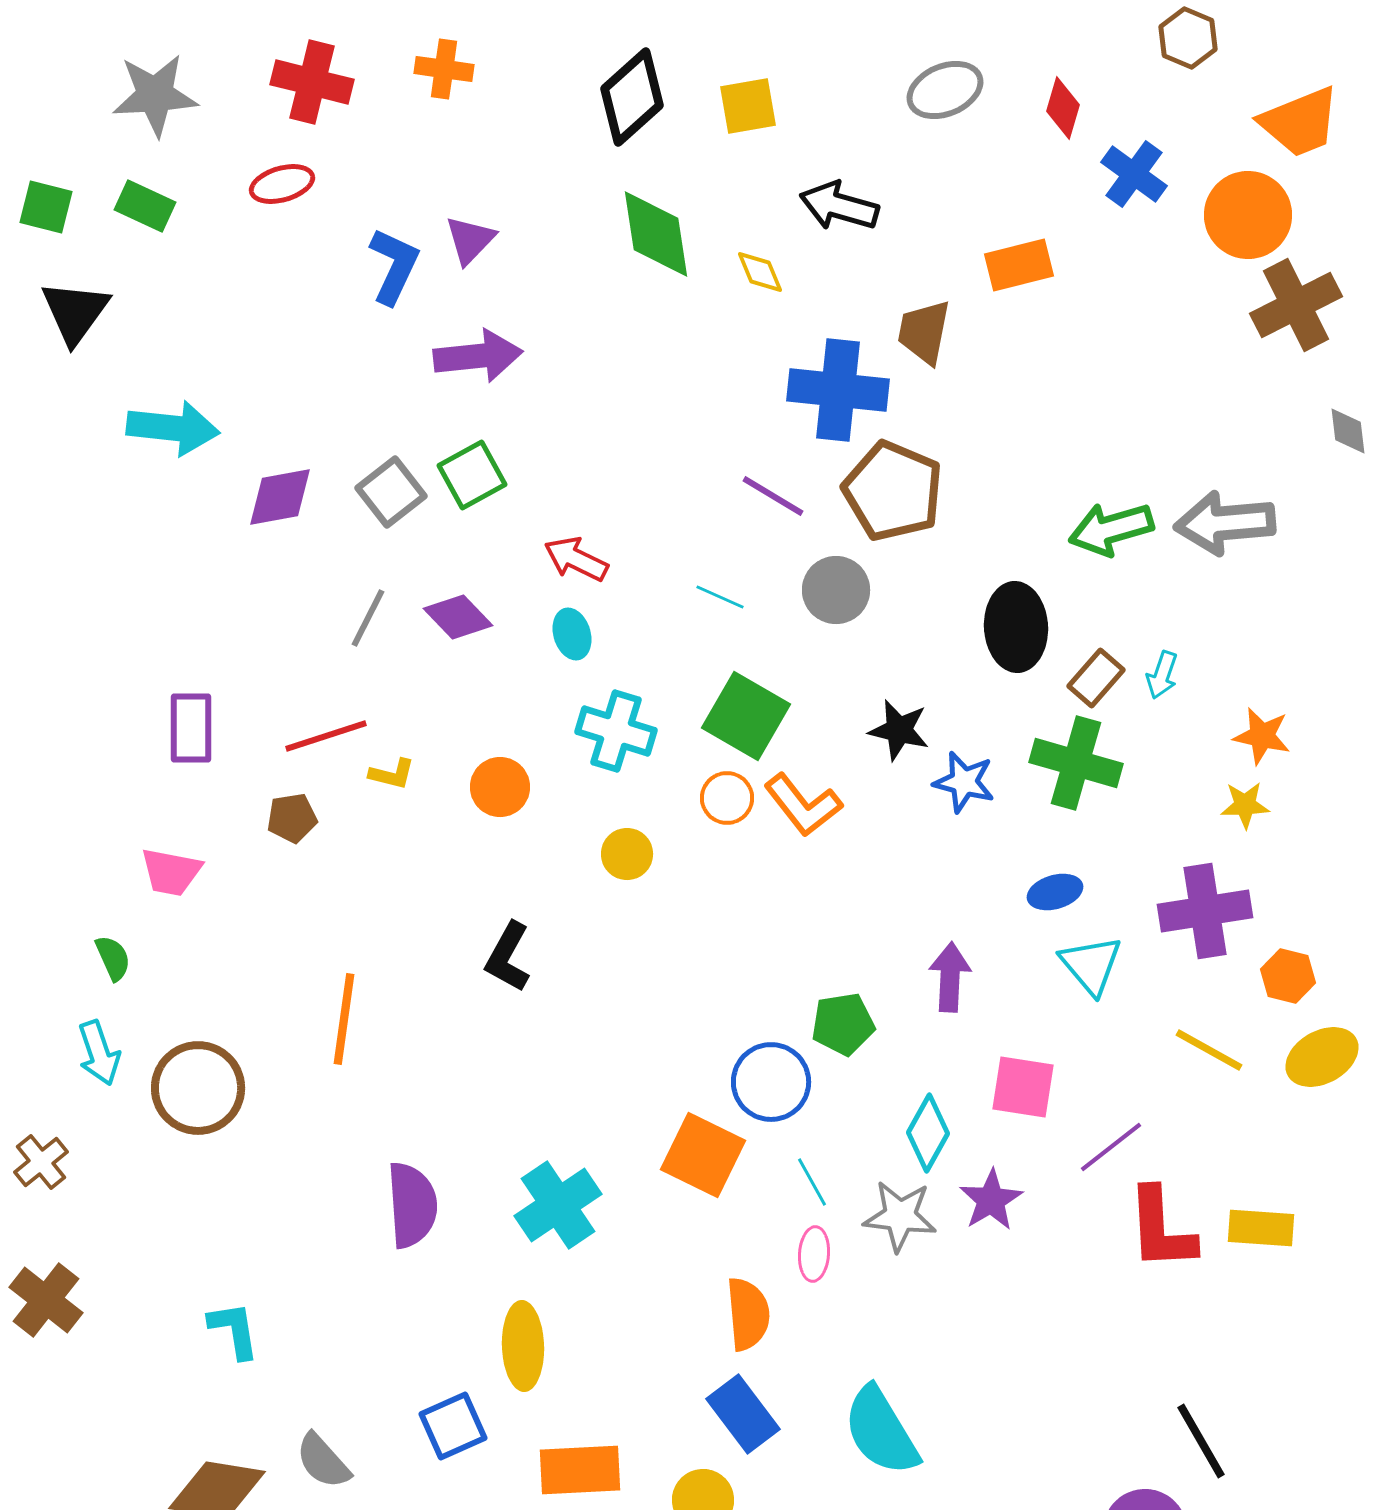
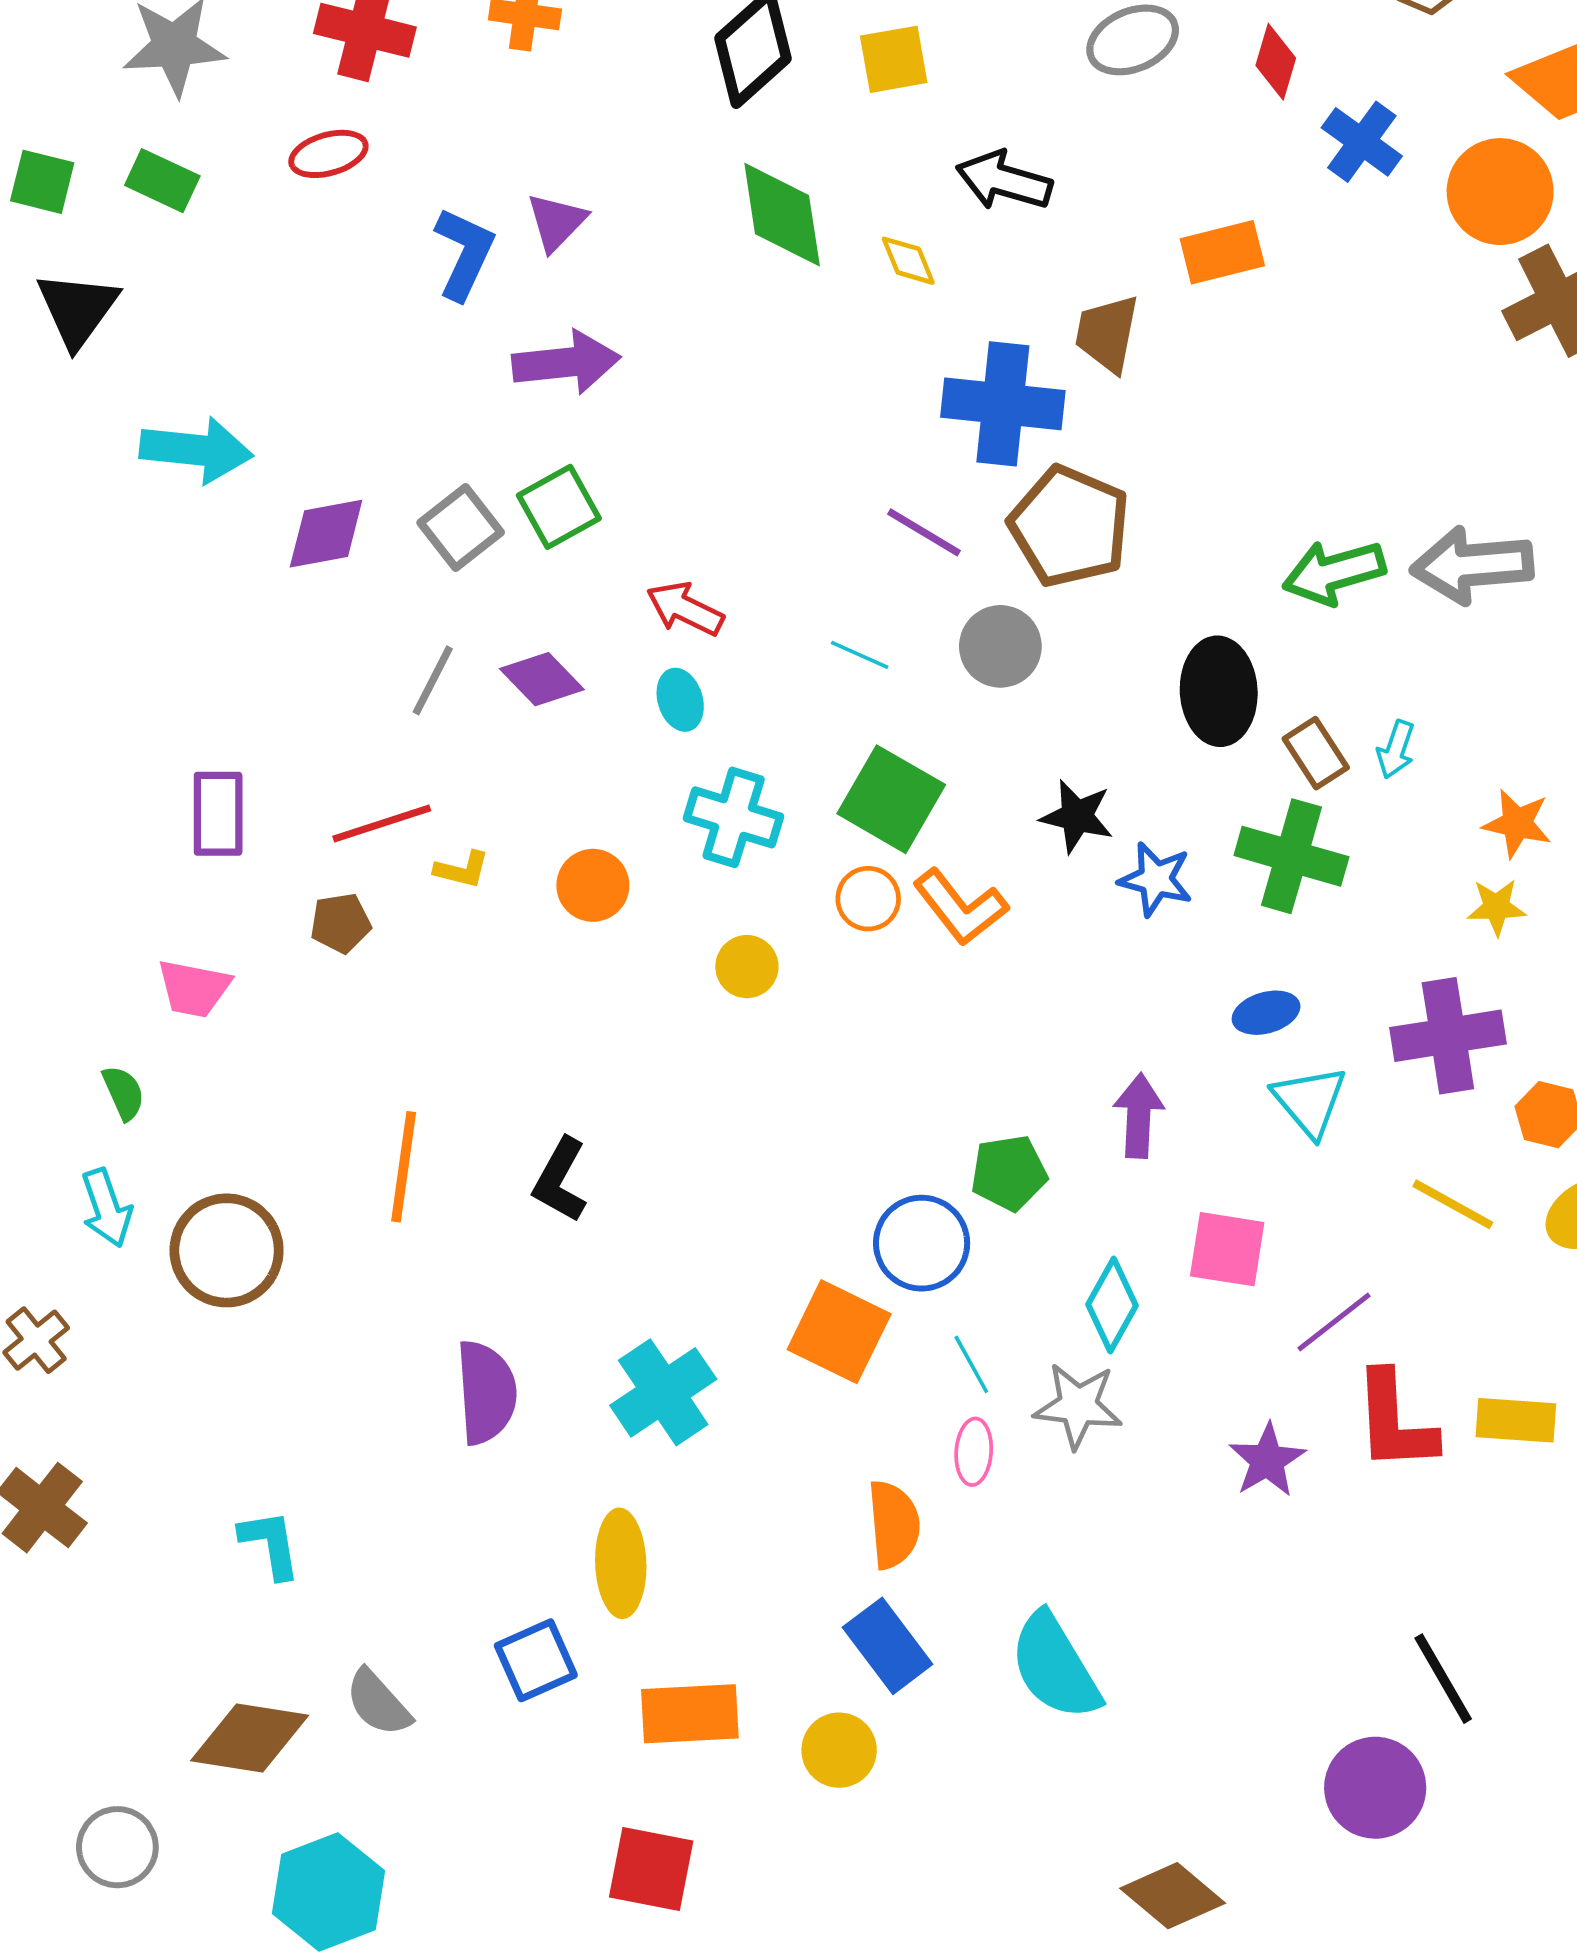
brown rectangle: (1096, 678) -> (1316, 753), turned -74
black L-shape: (508, 957) -> (560, 1180), moved
purple star: (991, 1200) -> (1267, 1460), moved

